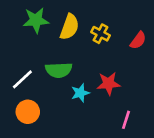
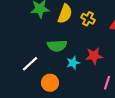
white line: (22, 79) -> (30, 64), moved
orange circle: (28, 112) -> (50, 83), moved

